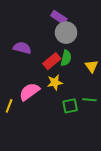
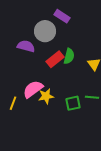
gray circle: (66, 33) -> (45, 31), moved
yellow star: (55, 82) -> (46, 96), moved

